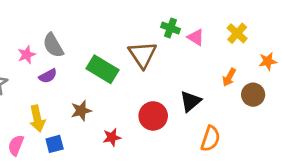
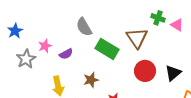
gray semicircle: (53, 45) -> (84, 27), moved
pink star: (27, 55) -> (45, 46), moved
red circle: (153, 116) -> (145, 71), moved

